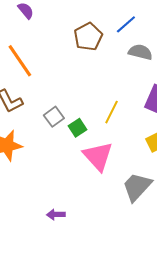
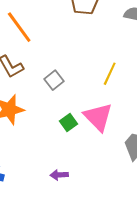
green square: (77, 128) -> (69, 122), moved

